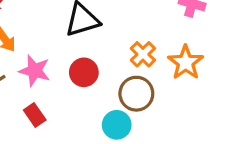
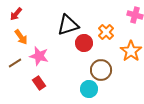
orange cross: (143, 54) -> (106, 32), moved
red circle: (84, 72) -> (84, 43), moved

